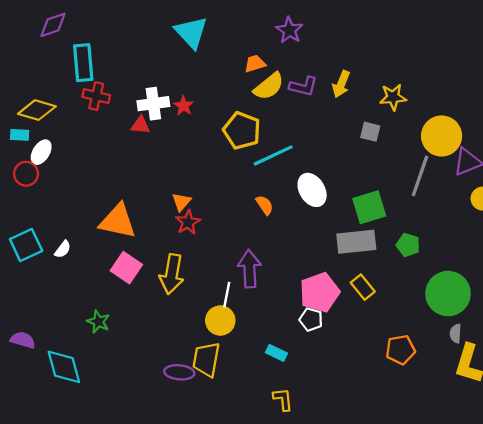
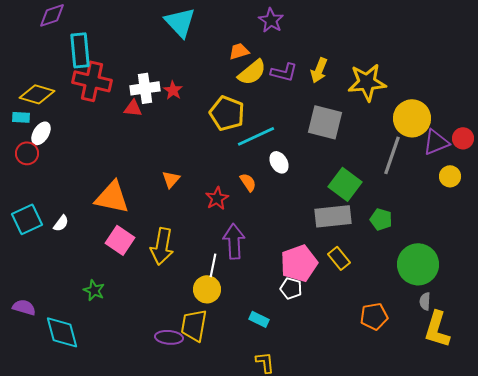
red cross: (96, 96) -> (92, 81), size x1.5
yellow star: (393, 97) -> (367, 82), size x1.5
gray square: (370, 132) -> (325, 122), moved, size x1.8
white ellipse: (312, 190) -> (279, 162), moved, size x0.7
green square: (369, 207) -> (345, 184), turned -36
red star: (188, 222) -> (217, 198), moved

